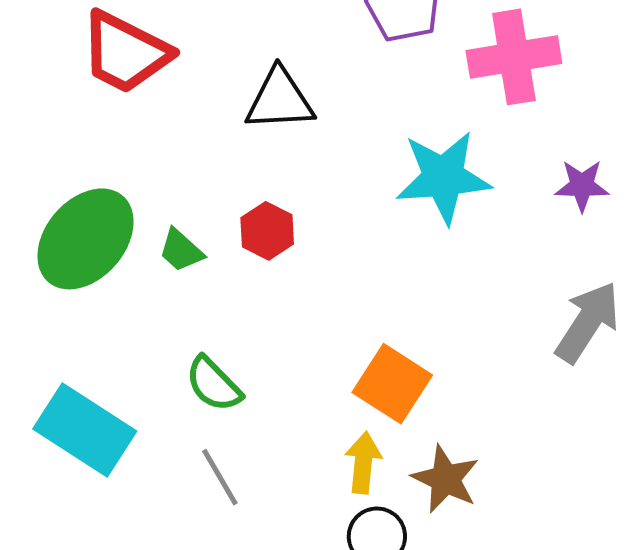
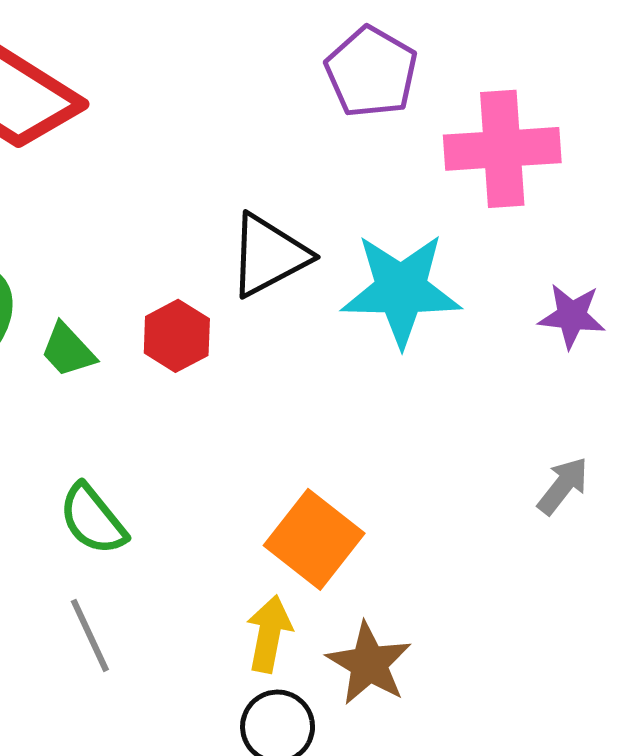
black triangle: (280, 100) -> (269, 255), moved, turned -30
gray arrow: (588, 322) -> (563, 486), size x0.6

